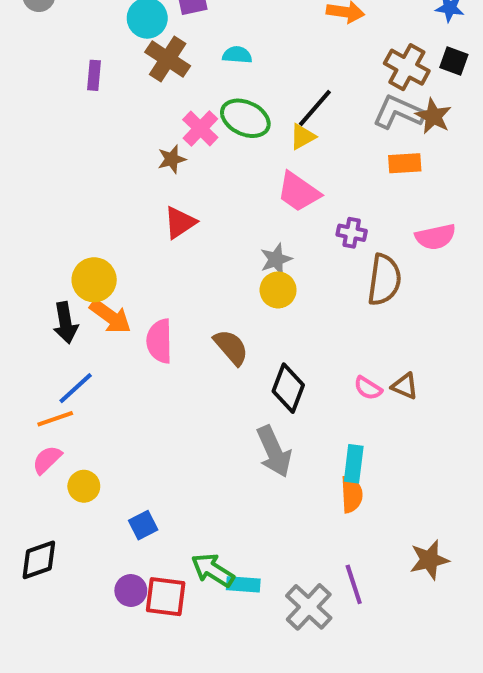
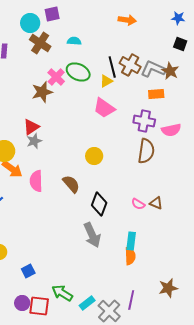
brown cross: (407, 67) -> (130, 65), moved
black line: (315, 108) -> (112, 67), turned -55
brown star: (172, 159) -> (42, 92), size x1.5
red triangle: (180, 223) -> (31, 127), moved
purple cross: (352, 233) -> (144, 121), moved, size x1.5
gray star: (276, 259) -> (34, 141), moved
cyan rectangle: (243, 584) -> (87, 303), moved, turned -42
purple line: (354, 584) -> (131, 300), turned 30

